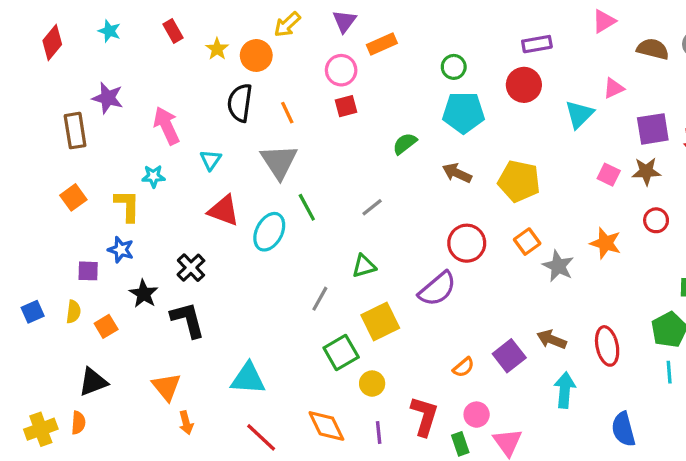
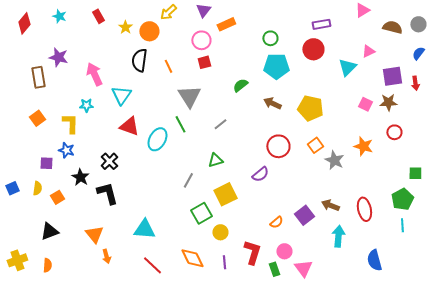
cyan triangle: (211, 160) -> (121, 95), size x1.5
gray triangle: (279, 162) -> (189, 96), moved
purple semicircle: (437, 289) -> (260, 174), size x0.7
orange semicircle: (78, 423) -> (47, 265), moved

